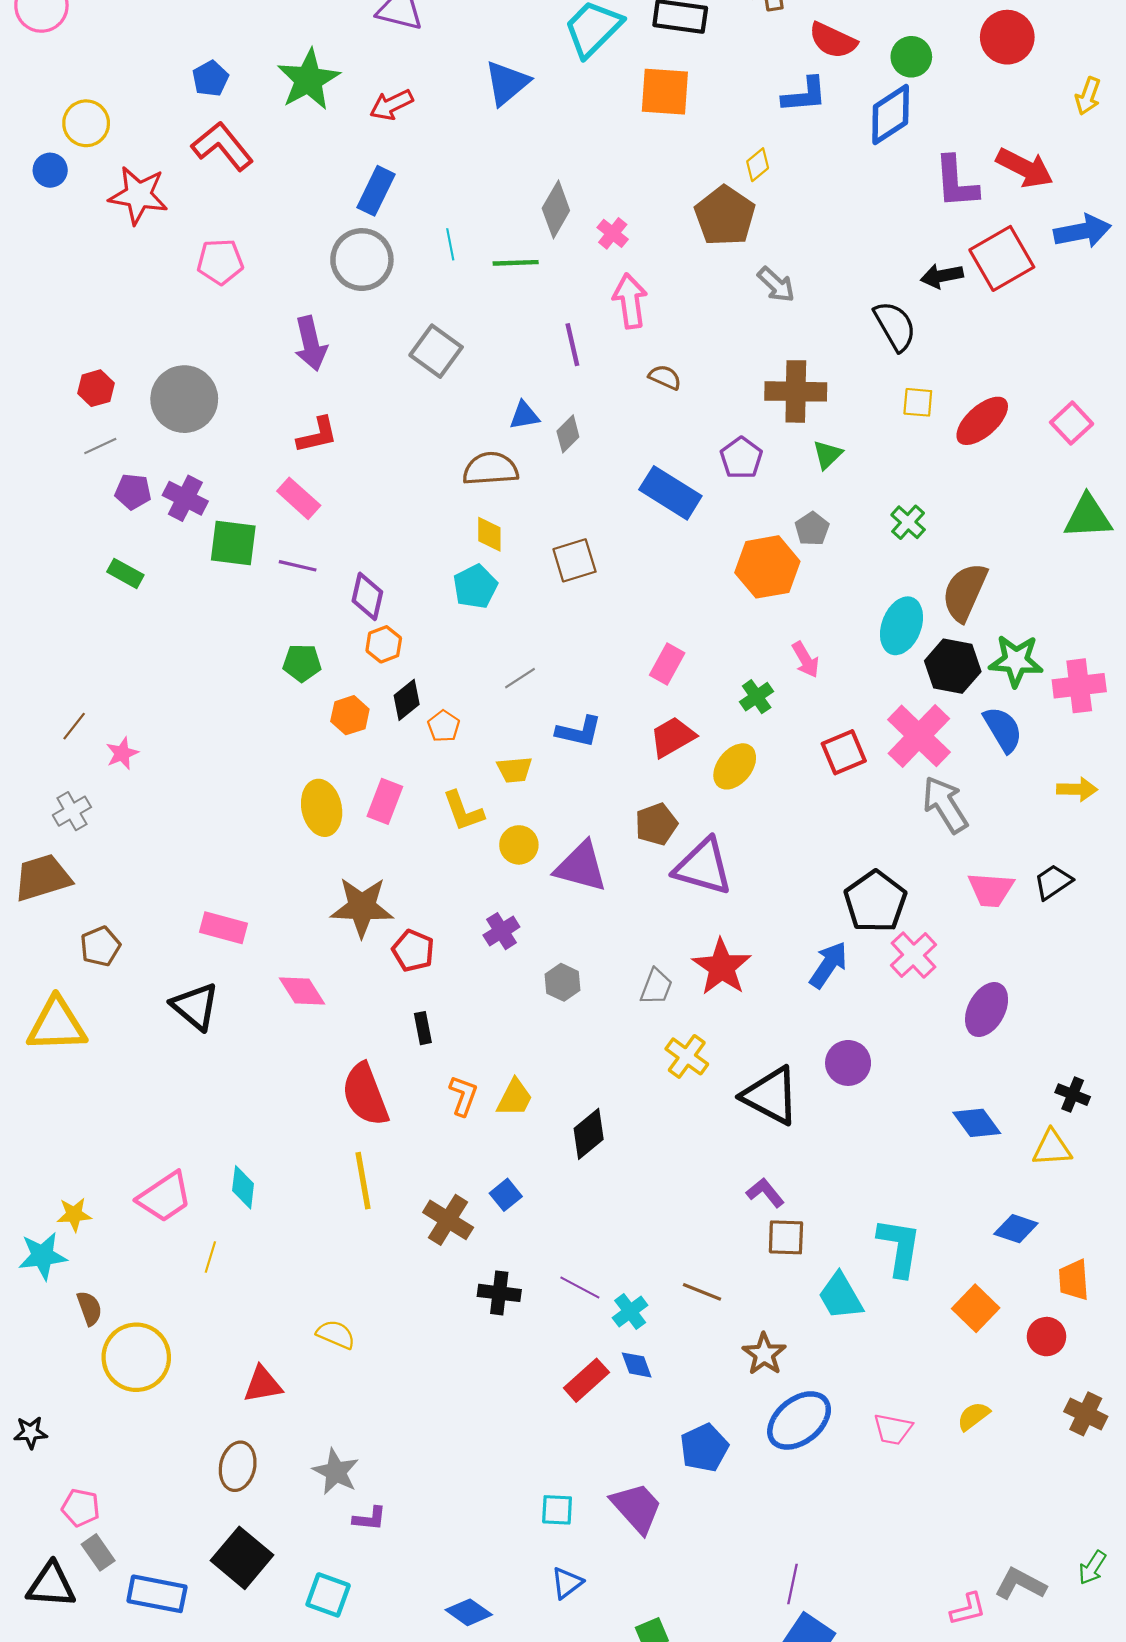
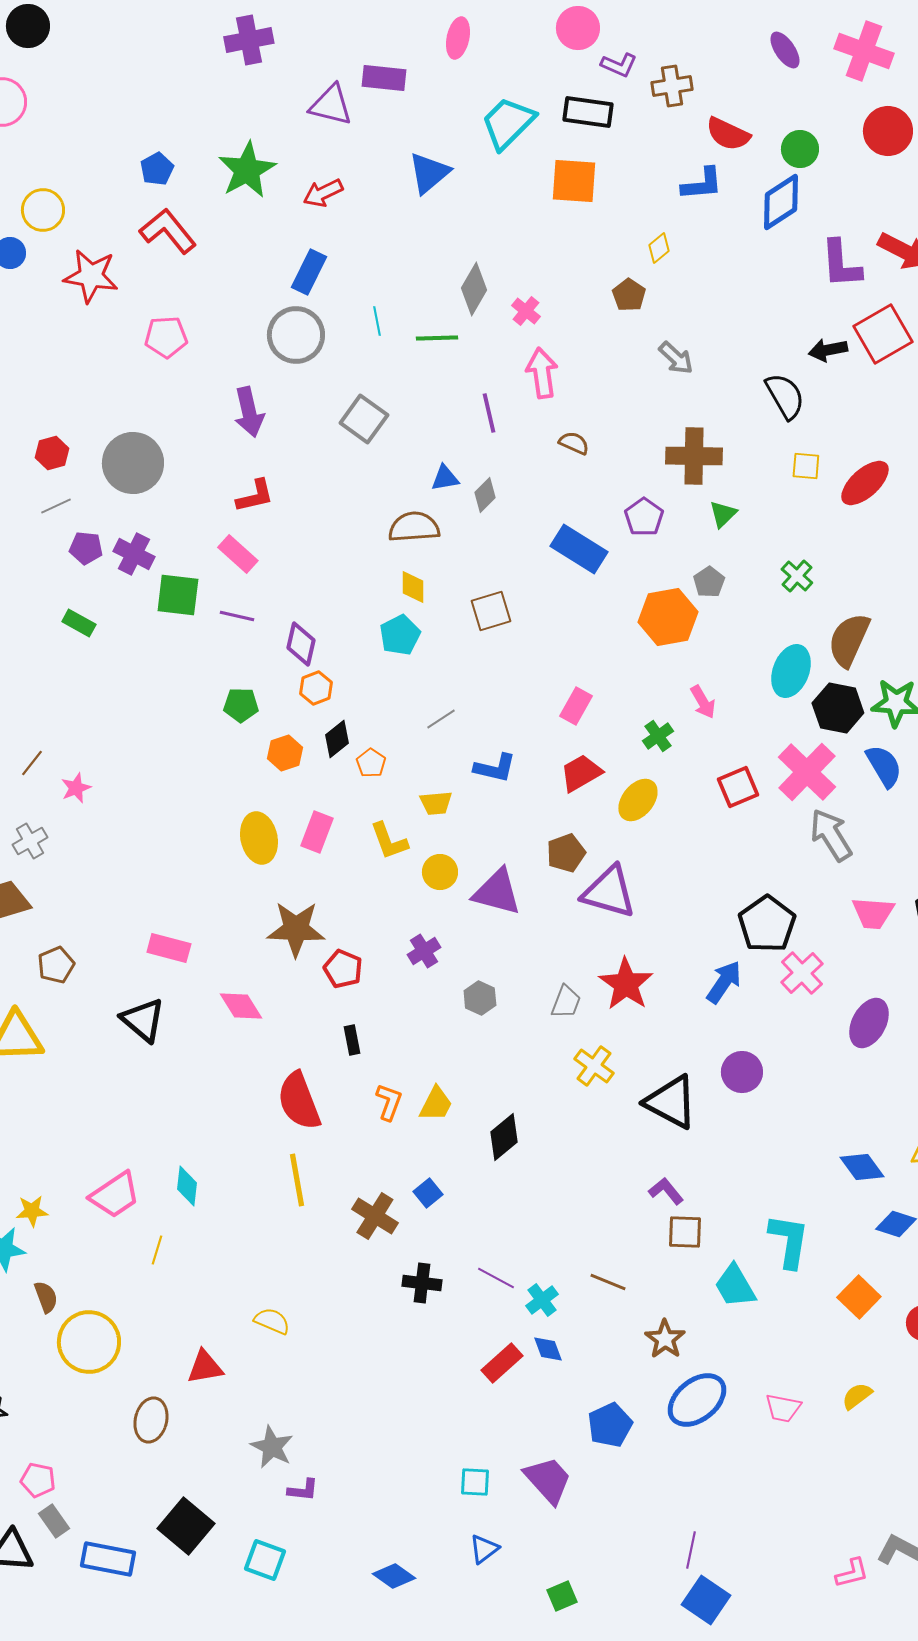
brown pentagon: (725, 216) -> (629, 295), size x0.6
blue diamond: (977, 1123) -> (862, 1167), moved
brown ellipse: (238, 1466) -> (151, 1420), moved

